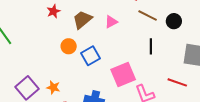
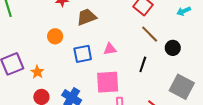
pink triangle: (111, 22) -> (110, 49), moved
orange circle: (69, 46) -> (55, 36), moved

